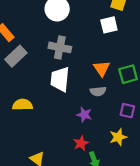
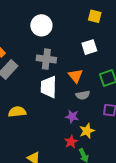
white square: (109, 25) -> (89, 47), moved
orange triangle: (102, 68) -> (75, 76), moved
yellow star: (118, 137) -> (87, 131), moved

